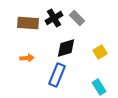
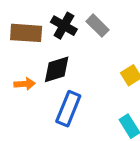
black cross: (54, 18) -> (64, 26), turned -30
black diamond: (66, 48) -> (57, 69), moved

